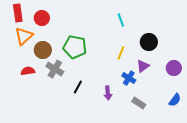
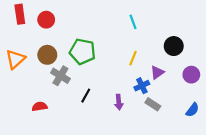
orange triangle: (24, 36) -> (15, 59), moved
black circle: (149, 42) -> (174, 46), moved
red semicircle: (28, 71) -> (40, 107), moved
blue cross: (129, 78) -> (142, 86), turned 32
gray rectangle: (139, 103) -> (153, 104), moved

